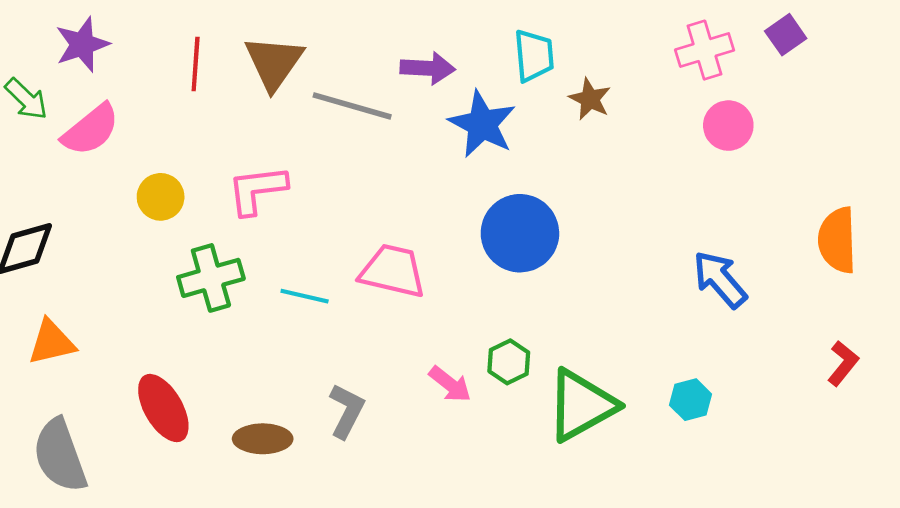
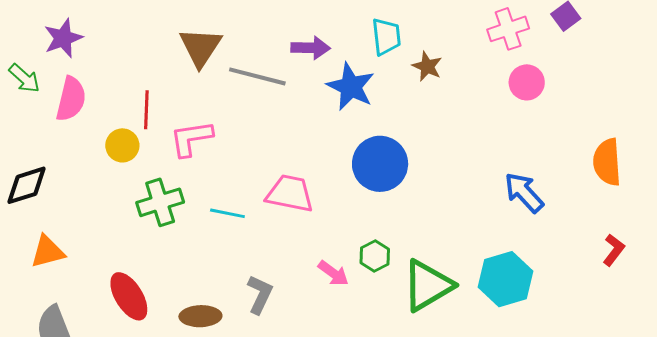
red line: (196, 64) -> (146, 110), moved
pink semicircle: (91, 130) -> (71, 99), turned -36
cyan hexagon: (691, 400) -> (506, 279), size x1.8

